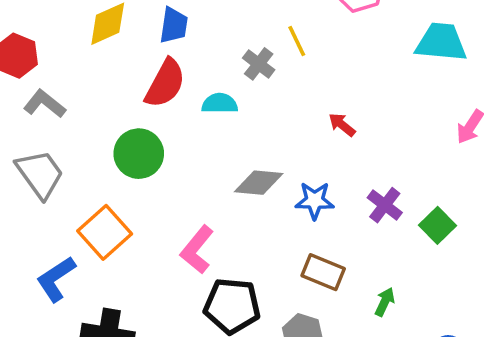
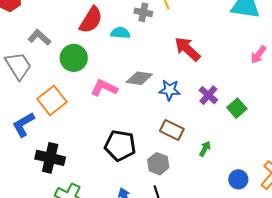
gray cross: (259, 64) -> (143, 12), turned -30
gray L-shape: (45, 104) -> (39, 37), moved
red arrow: (342, 125) -> (187, 49), size x1.8
pink L-shape: (197, 250) -> (104, 88), moved, turned 72

